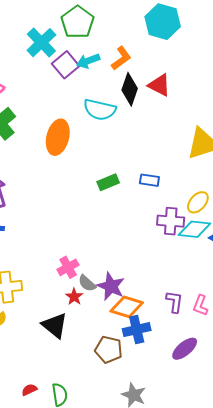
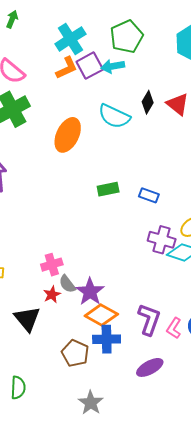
green pentagon: (77, 22) -> (127, 37), moved
orange L-shape: (121, 58) -> (67, 68), moved
black diamond: (130, 89) -> (148, 102), size x0.7
purple L-shape: (174, 302) -> (149, 319), size x1.4

